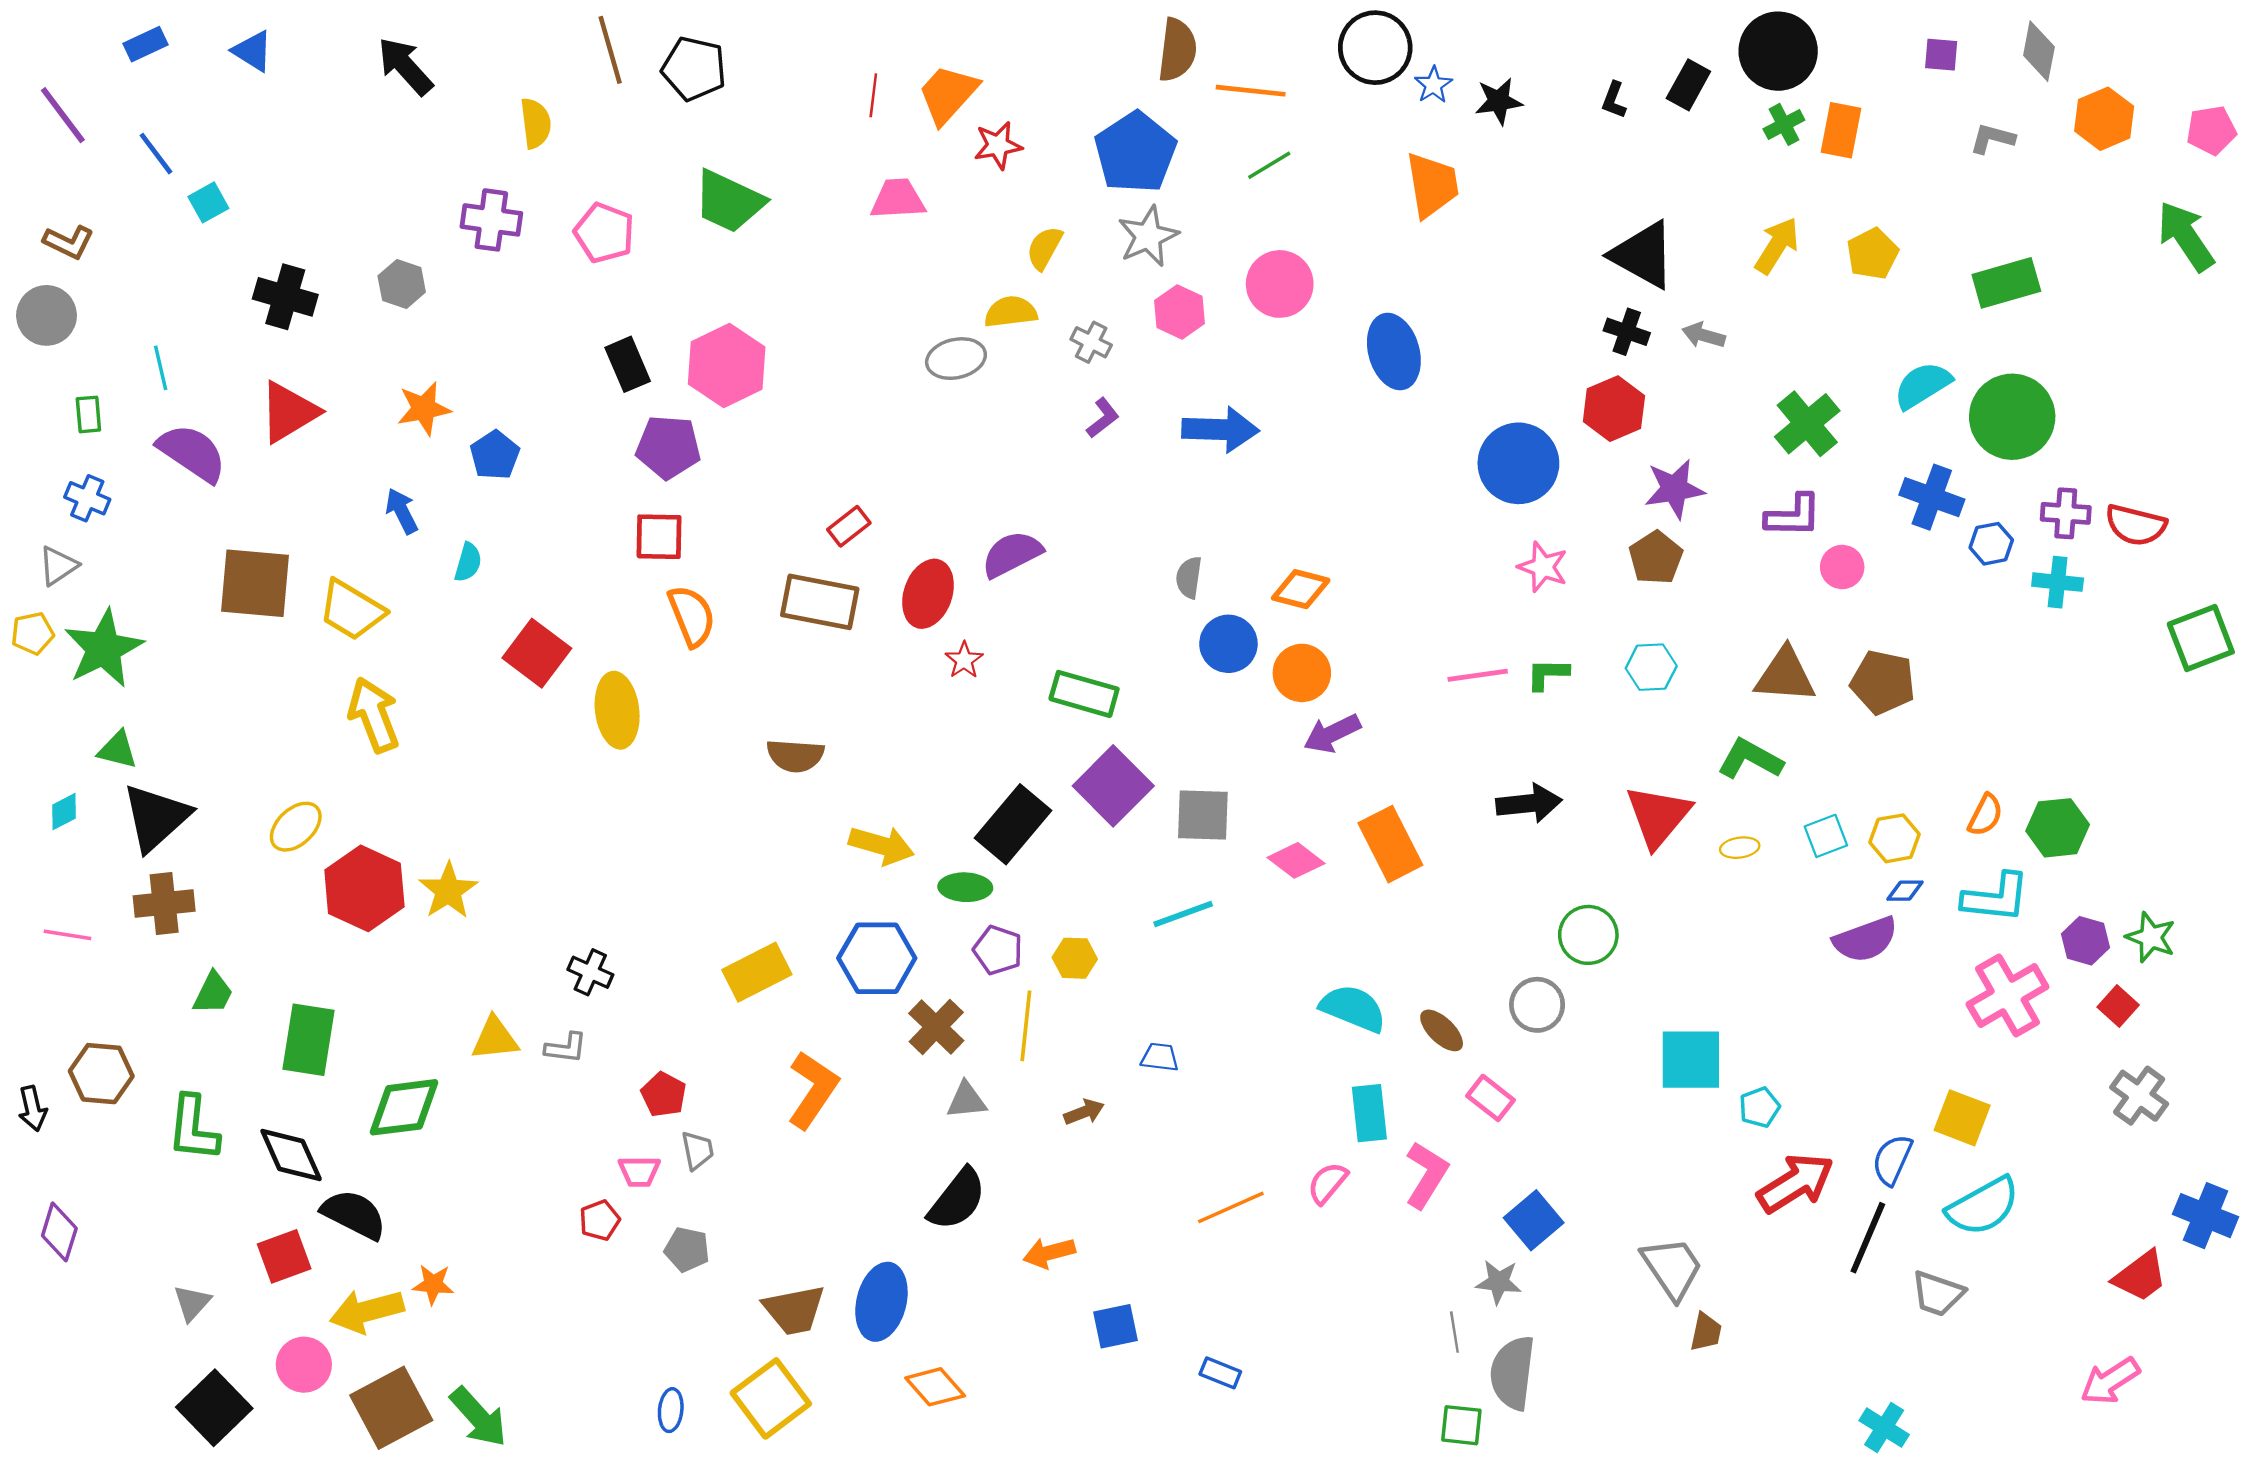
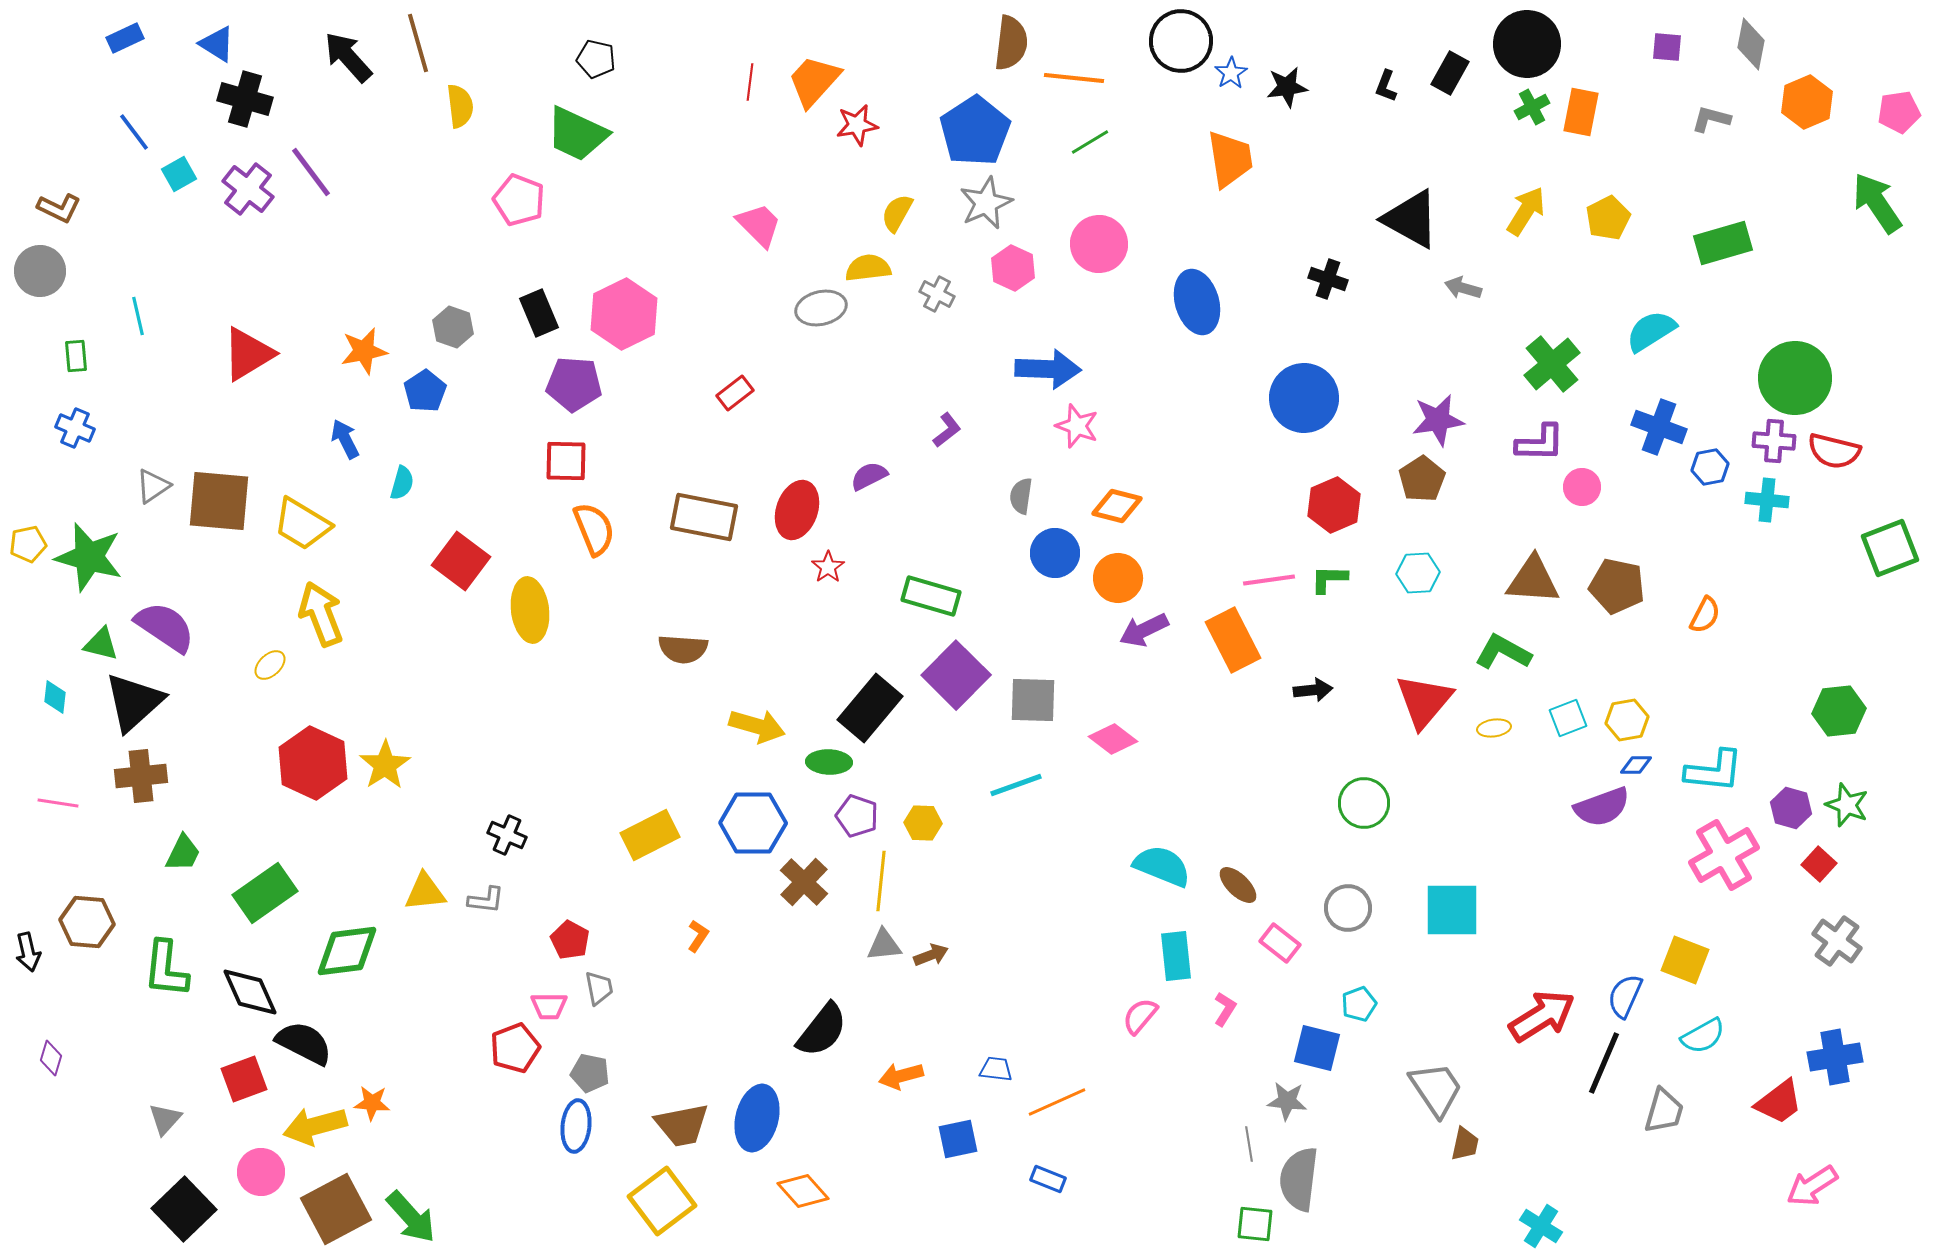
brown line: (610, 50) -> (418, 43), moved
black pentagon: (694, 69) -> (596, 59), size x0.7
purple line: (63, 115) -> (311, 172), moved
pink trapezoid: (898, 199) -> (759, 225), moved, turned 48
green trapezoid: (729, 201) -> (577, 134), moved
purple cross: (491, 220) -> (248, 189), moved, turned 30
gray hexagon: (402, 284) -> (453, 327), moved
black cross: (285, 297) -> (245, 99), moved
black cross: (1627, 332) -> (1328, 279), moved
red hexagon: (1614, 409) -> (1334, 505), moved
green circle: (2012, 417) -> (1795, 378), moved
purple L-shape: (1103, 418) -> (947, 430), moved
purple semicircle: (192, 453) -> (165, 627), moved
red rectangle: (849, 526) -> (735, 393), moved
purple semicircle: (1012, 554) -> (869, 476), size x0.7
gray triangle: (58, 566) -> (153, 486), moved
pink star: (1543, 567) -> (1077, 426), moved
green star: (104, 648) -> (89, 557), turned -30
black arrow: (1529, 803) -> (1313, 690), size x0.7
cyan diamond: (64, 812) -> (55, 697), turned -56
orange semicircle: (1985, 815) -> (1705, 615), moved
yellow ellipse: (296, 827) -> (270, 665), moved, size x0.7
green hexagon: (2058, 828) -> (1839, 711), moved
orange rectangle: (1390, 844) -> (1233, 640), moved
gray circle: (1537, 1005) -> (1348, 908), moved
green rectangle: (309, 1040) -> (265, 893), turned 46
blue trapezoid: (1160, 1057) -> (996, 1069), moved
orange L-shape: (813, 1090) -> (698, 936), size x0.5
gray triangle: (966, 1100) -> (884, 945), moved
cyan pentagon: (1759, 1107) -> (1359, 1004), moved
pink L-shape: (1426, 1175) -> (1225, 1009), size x0.6
cyan semicircle: (1983, 1206) -> (1703, 1036), size x0.7
orange line: (1231, 1207) -> (1057, 1102), moved
blue cross: (2205, 1216) -> (1835, 1057), moved, turned -32
red pentagon: (600, 1220) -> (515, 1048), size x1.4
blue square: (1534, 1220) -> (1317, 1048), turned -36
purple diamond: (59, 1232) -> (51, 1058), size x0.7
red trapezoid: (2140, 1276) -> (1779, 1102), moved
gray trapezoid: (1938, 1294) -> (1664, 1111), turned -93
blue ellipse: (671, 1410) -> (576, 1126), moved, size x1.4
cyan cross: (1884, 1428) -> (1541, 1226), moved

